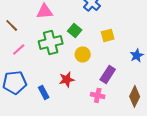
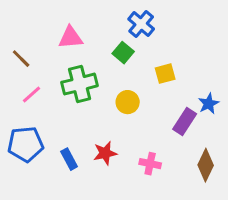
green square: (75, 30) -> (123, 53), moved
purple rectangle: (108, 74) -> (185, 122), moved
red star: (67, 79) -> (105, 153), moved

